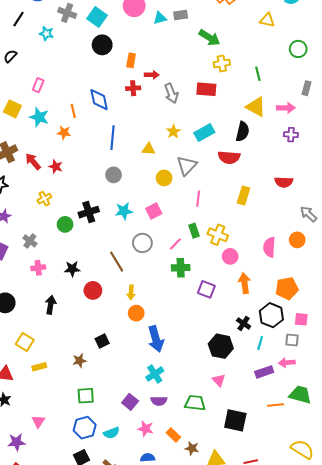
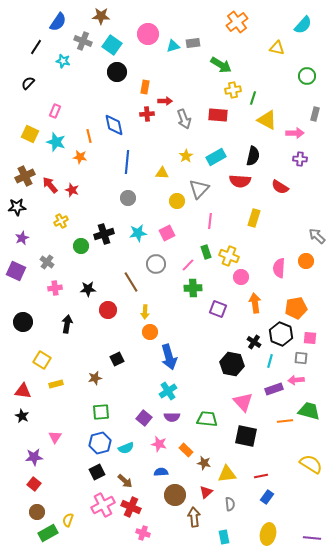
green line: (258, 74) -> (253, 98), moved, turned 32
yellow triangle: (256, 107) -> (267, 120), moved
red semicircle: (284, 182) -> (280, 187), moved, turned 30
pink triangle: (219, 380) -> (243, 402), moved, size x1.5

